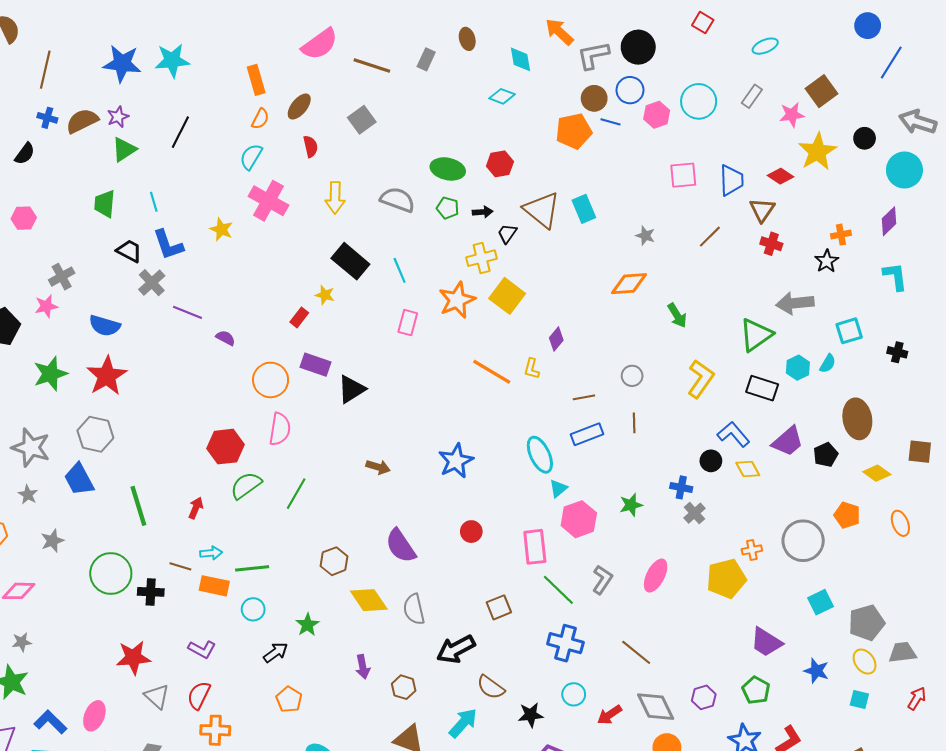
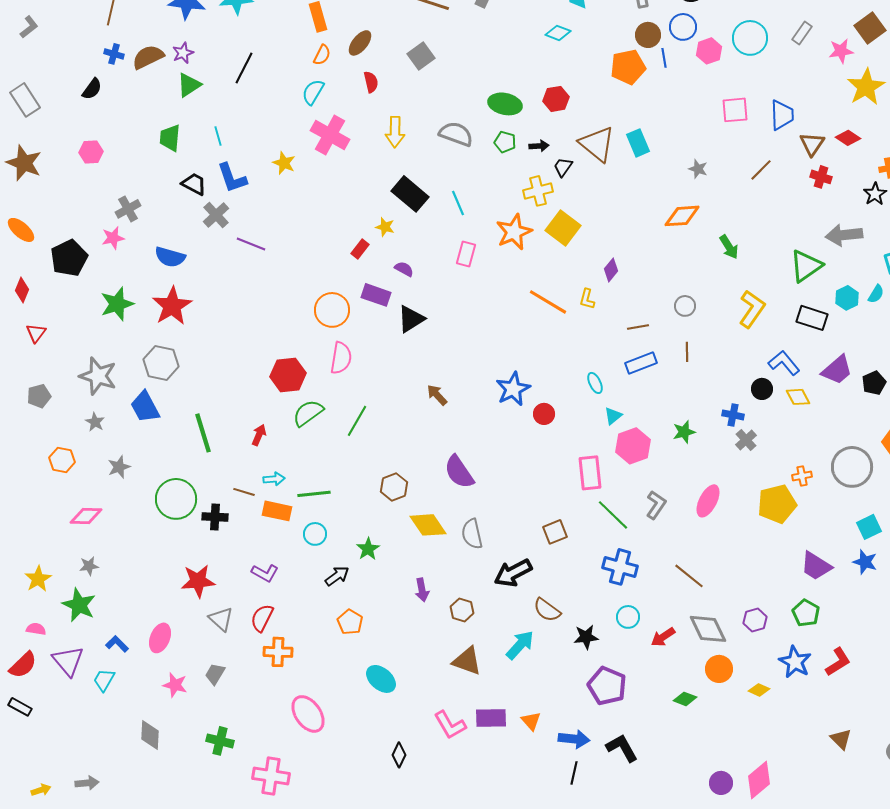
blue line: (611, 122) -> (664, 58), turned 66
red diamond: (781, 176) -> (848, 138), moved
purple semicircle: (225, 338) -> (404, 269), moved
cyan ellipse: (540, 455) -> (595, 383), size x0.6
brown arrow: (378, 467) -> (437, 395), turned -150
red circle: (471, 532) -> (544, 414), moved
blue star: (816, 671) -> (865, 562), moved
blue L-shape: (50, 722) -> (117, 644), size x0.7

